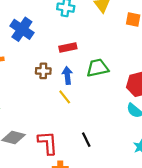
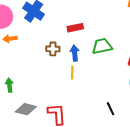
yellow line: (65, 97) -> (72, 73), turned 40
black line: (86, 140) -> (111, 109), moved

